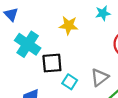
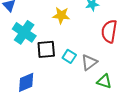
cyan square: (70, 82) -> (69, 56), moved

